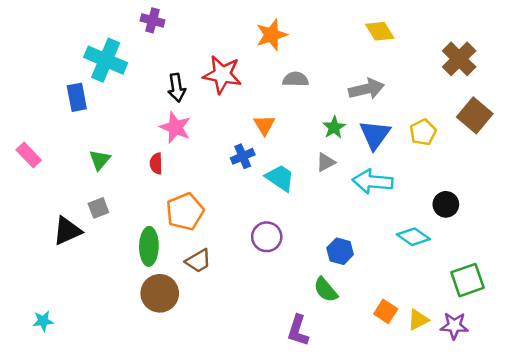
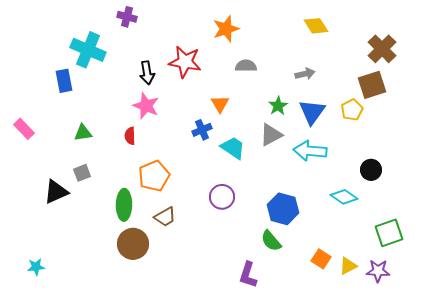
gray arrow: (366, 89) -> (305, 74), size x0.7
brown square: (475, 115) -> (372, 85), moved, turned 32
green triangle: (100, 160) -> (83, 133), turned 42
gray triangle: (326, 162) -> (271, 135), size x1.4
blue hexagon: (340, 251) -> (283, 209), size x1.4

